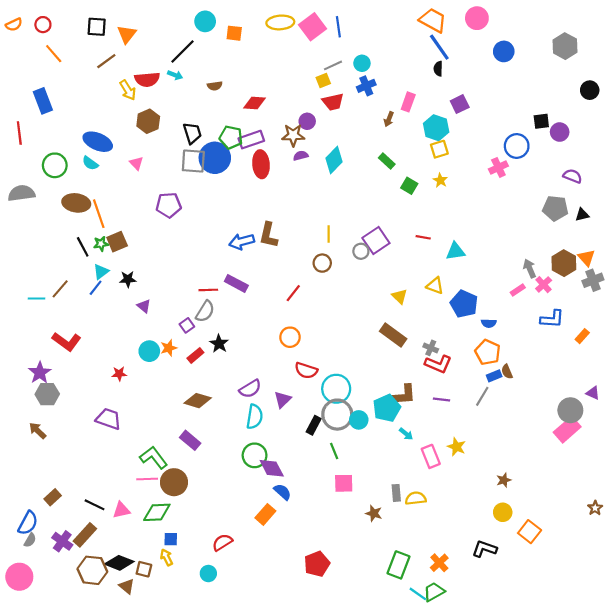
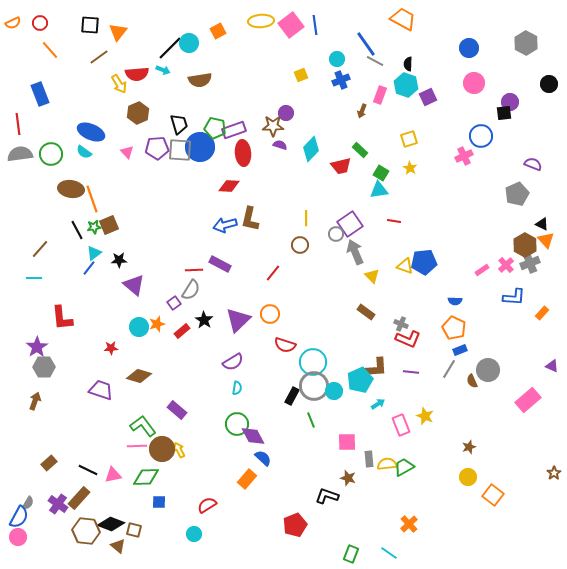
pink circle: (477, 18) -> (474, 83), moved
cyan circle: (205, 21) -> (189, 43), moved
orange square: (234, 33) -> (218, 31), turned -35
blue line: (439, 47) -> (366, 44), moved
gray line: (333, 65) -> (375, 61), moved, turned 54
brown semicircle: (215, 86) -> (200, 80), size x1.6
red trapezoid: (333, 102) -> (341, 166), moved
red diamond: (255, 103) -> (229, 186), moved
cyan hexagon: (436, 128) -> (406, 85), moved
purple circle: (560, 132) -> (510, 102), moved
purple semicircle: (301, 156) -> (280, 145), turned 32
gray semicircle: (21, 193) -> (20, 154), moved
purple pentagon: (169, 205) -> (157, 148), moved
gray pentagon: (555, 208) -> (517, 194), turned -30
black triangle: (582, 215) -> (542, 224), moved, turned 40
cyan triangle: (455, 251) -> (379, 190), moved
gray arrow: (530, 268) -> (355, 252), moved, size x1.4
gray cross: (593, 280) -> (530, 263), moved
brown line: (60, 289) -> (40, 249), moved
blue pentagon: (464, 304) -> (424, 262), moved, turned -30
purple triangle: (144, 306) -> (134, 285), size x1.6
brown rectangle: (393, 335) -> (366, 312), size x0.7
red L-shape: (67, 341) -> (62, 318), turned 48
brown semicircle: (507, 372) -> (472, 381), moved
purple triangle: (282, 399) -> (238, 320), moved, size x1.5
brown diamond: (198, 401) -> (139, 376), moved
gray circle: (570, 410) -> (488, 370), moved
cyan semicircle: (255, 417) -> (237, 388), size x0.6
brown arrow: (38, 431) -> (35, 401), turned 66
cyan arrow: (406, 434) -> (378, 404), turned -72
pink square: (344, 483) -> (347, 442), moved
blue semicircle: (28, 523) -> (19, 517), moved
black L-shape: (484, 549) -> (327, 496), moved
yellow arrow: (166, 557) -> (179, 450), moved
green rectangle: (398, 565) -> (351, 554), moved, size x0.7
pink circle: (19, 577) -> (18, 537), size x0.7
green trapezoid: (434, 592) -> (404, 467), moved

